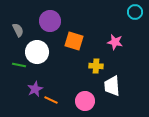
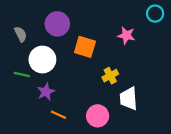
pink star: (115, 42) -> (126, 35), moved
yellow cross: (96, 66) -> (110, 76), turned -32
purple star: (35, 89) -> (46, 92), moved

